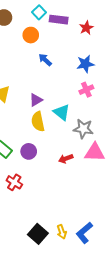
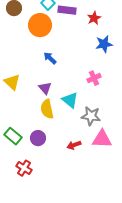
orange circle: (31, 35) -> (40, 25), size x1.5
blue arrow: (45, 60) -> (50, 58), moved
blue star: (85, 64) -> (104, 44), moved
purple triangle: (36, 100) -> (45, 88), turned -40

